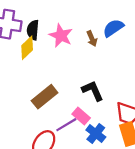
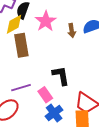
brown rectangle: (45, 97) -> (21, 45), moved, turned -75
purple line: (66, 125) -> (21, 88), moved

